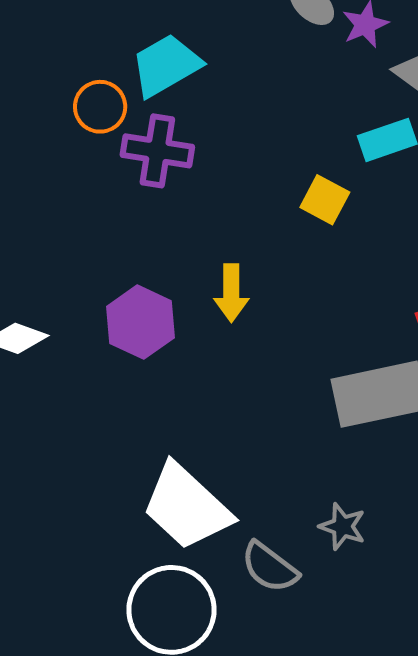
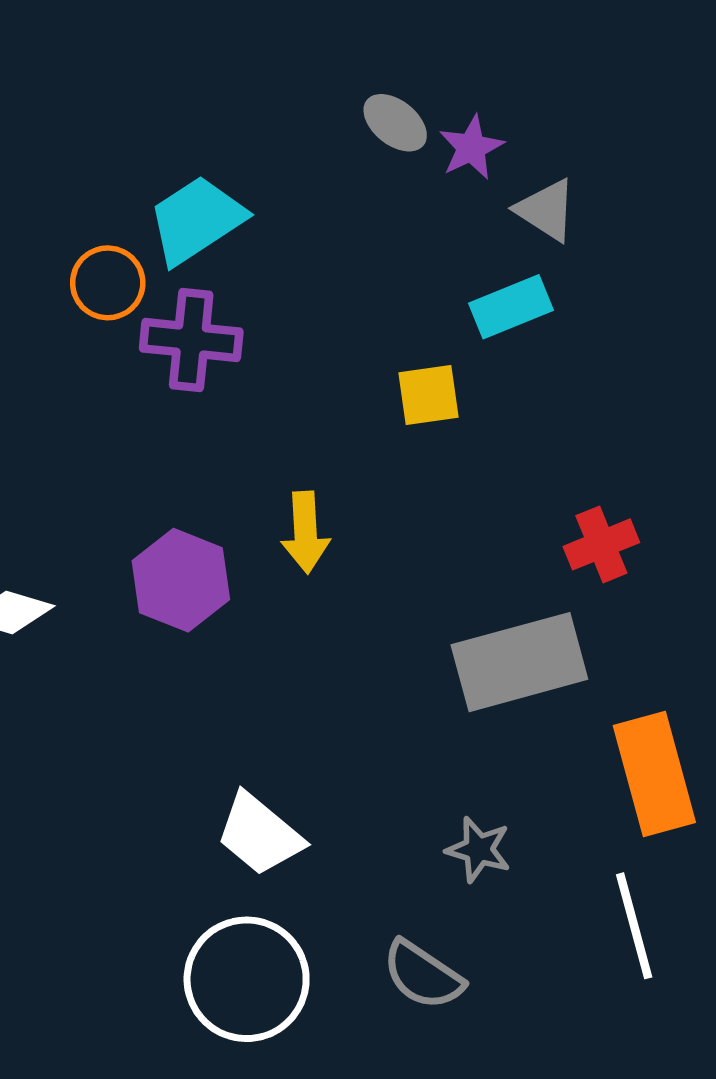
yellow square: (325, 200) -> (429, 395), turned -33
white trapezoid: (187, 507) -> (260, 834), size x0.7
gray semicircle: (270, 567) -> (423, 975), moved

